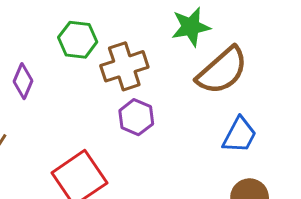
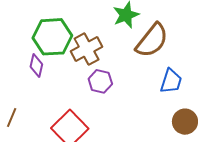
green hexagon: (78, 40) -> (52, 37), size x1.5
purple diamond: (23, 81) -> (36, 65), moved

